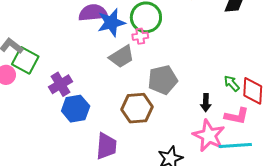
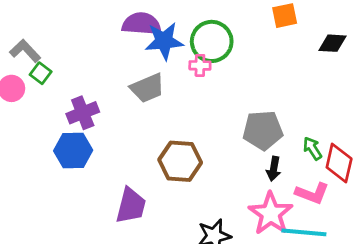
gray trapezoid: (122, 57) -> (147, 88), moved
green square: (25, 60) -> (41, 73), size x0.6
gray pentagon: (163, 80) -> (263, 130), moved
blue hexagon: (76, 109) -> (73, 151), moved

